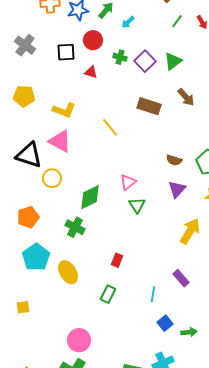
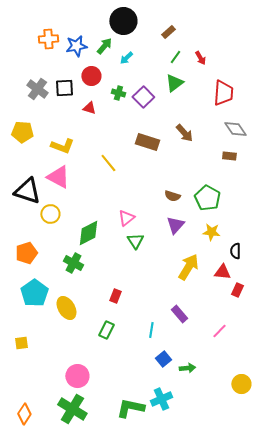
gray cross: (25, 45) -> (37, 89), moved
green triangle: (173, 61) -> (174, 83), moved

